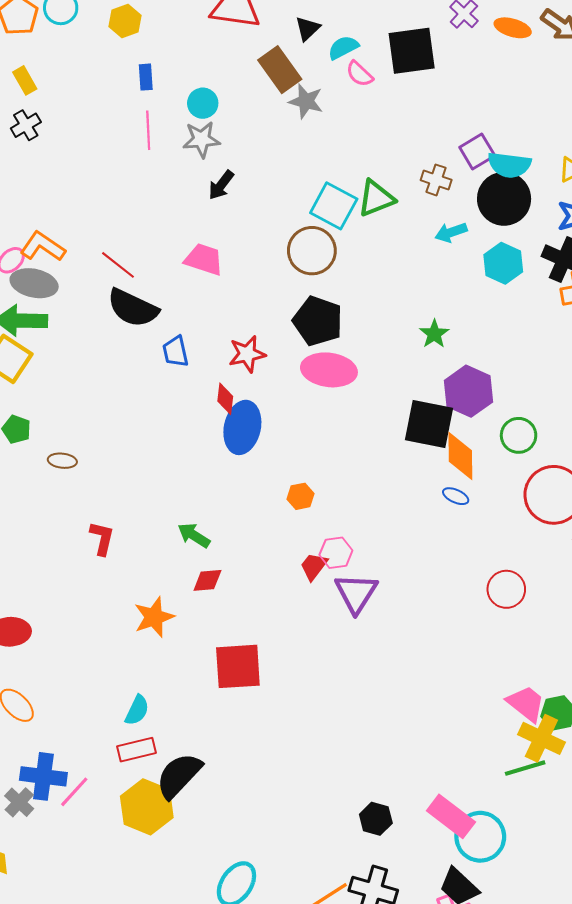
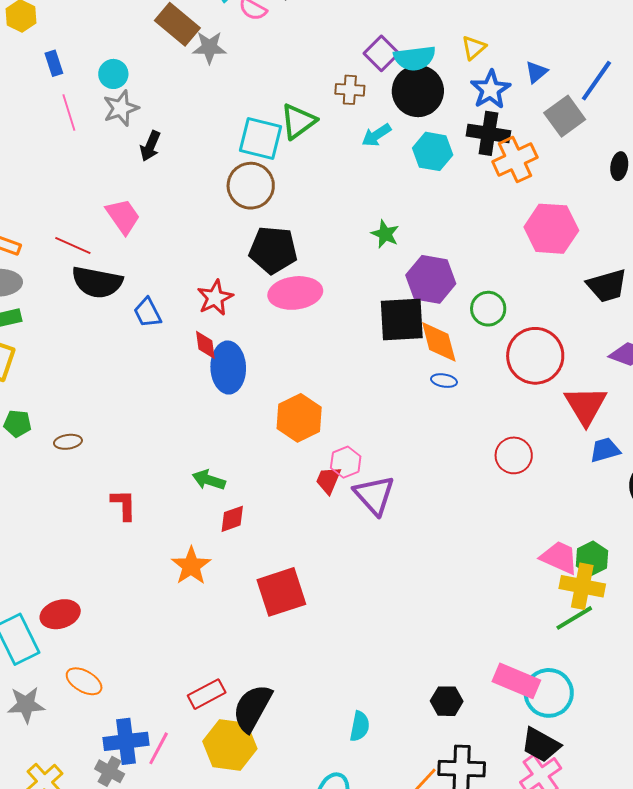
pink trapezoid: (204, 259) -> (123, 216), moved, turned 51
orange hexagon: (301, 496) -> (299, 418), size x1.8
cyan semicircle: (137, 710) -> (360, 726), moved

